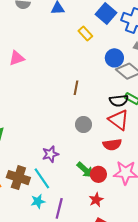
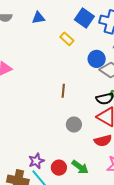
purple star: (50, 154) -> (36, 161), moved
red circle: (98, 174) -> (59, 168), moved

